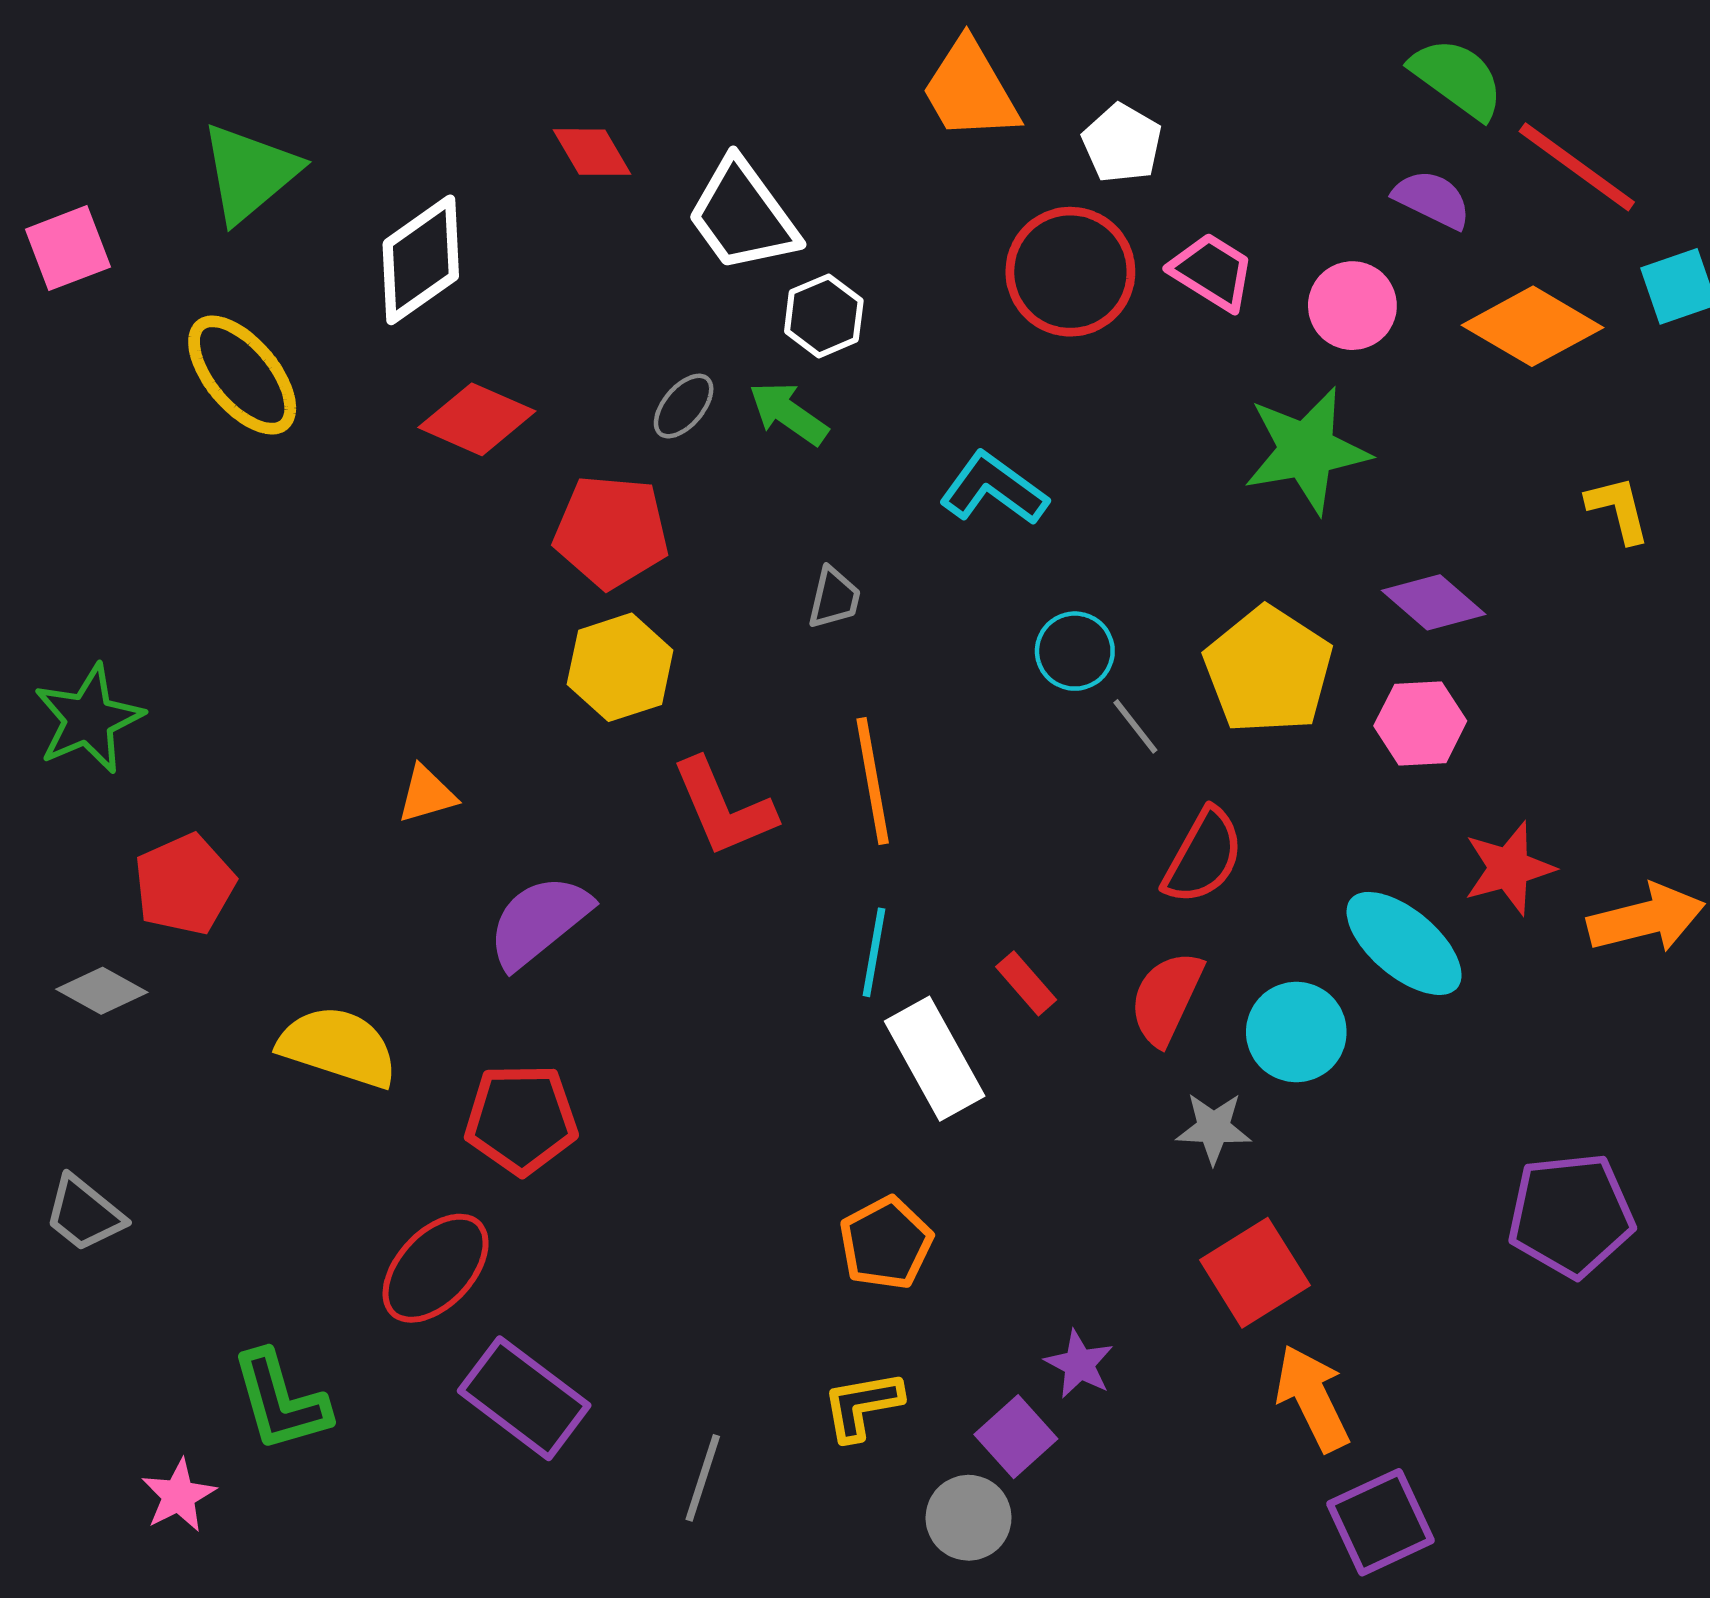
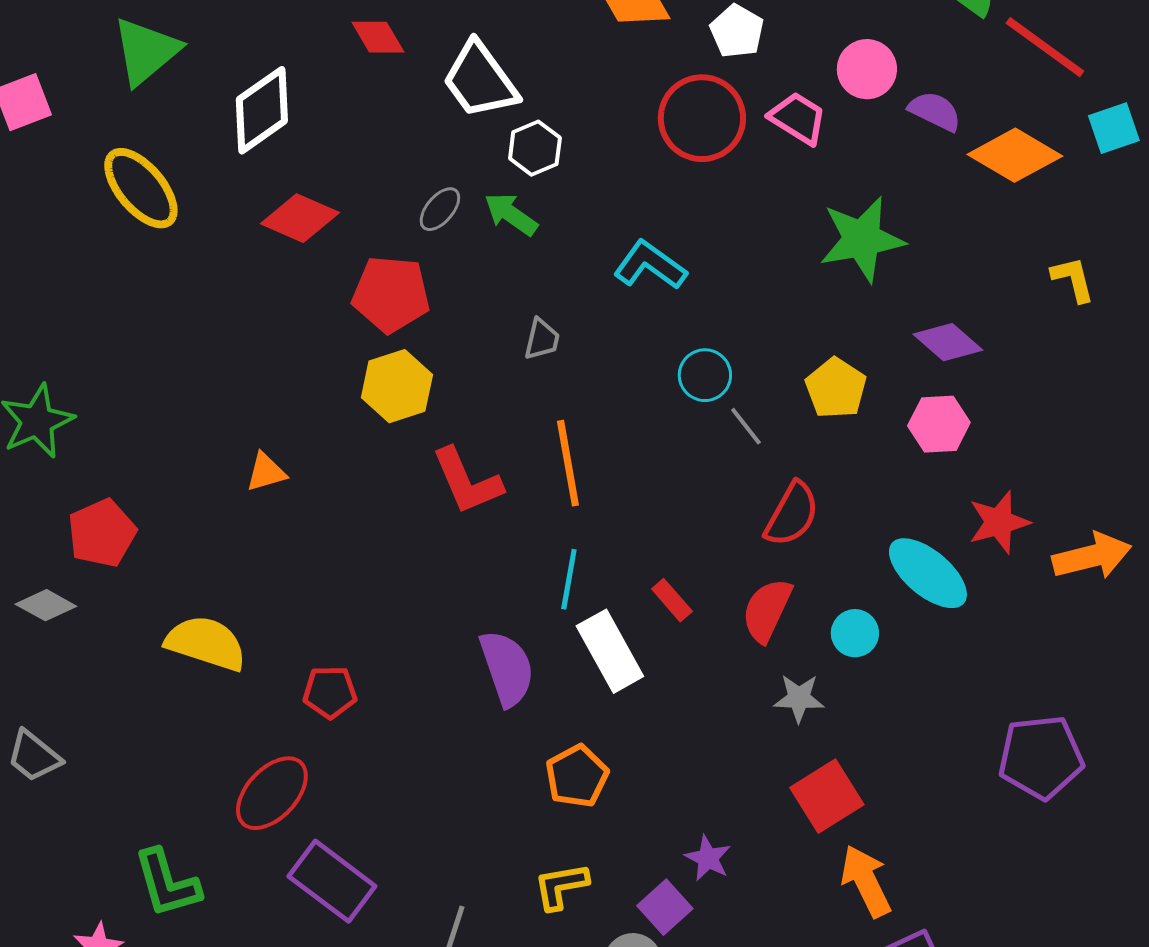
purple semicircle: (1432, 199) -> (935, 111), moved
pink circle: (1352, 306) -> (867, 69), moved
yellow pentagon: (1268, 670) -> (836, 388), size x0.7
purple semicircle: (539, 921) -> (507, 668), moved, turned 110
cyan circle: (1296, 1032) -> (855, 633), size x0.7
red pentagon: (521, 1119) -> (330, 692), size x0.7

